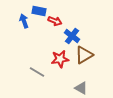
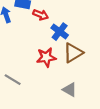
gray line: (37, 72) -> (13, 80), moved

